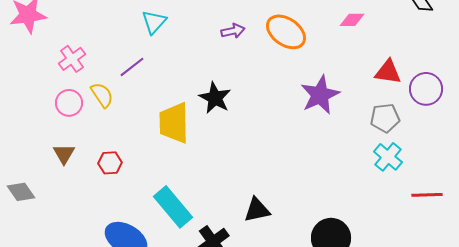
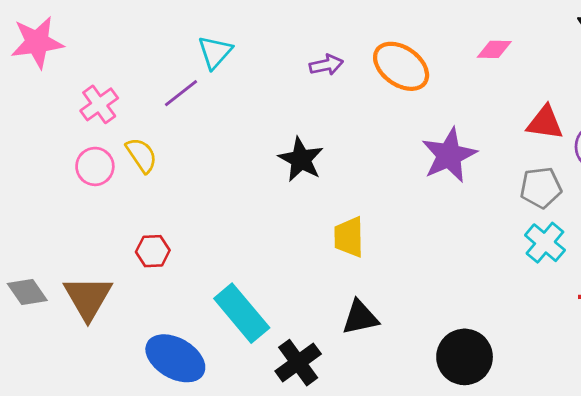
purple line: (132, 67) -> (181, 93), moved
yellow trapezoid: (174, 123) -> (349, 237), moved, size x0.7
brown triangle: (64, 154) -> (88, 298), moved, size x1.6

